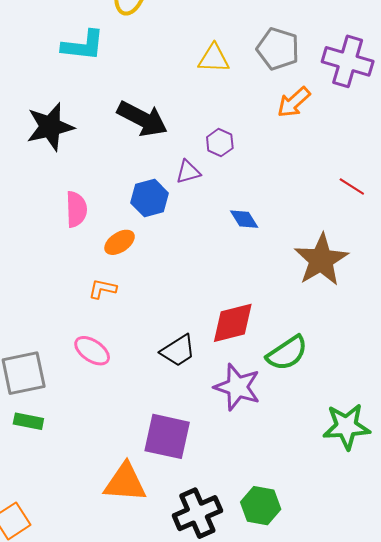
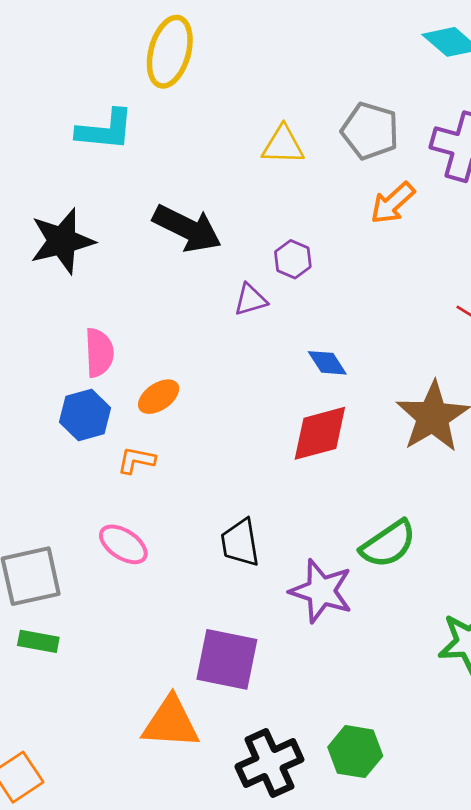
blue hexagon: (150, 198) -> (85, 415), moved
red diamond: (233, 323) -> (320, 433), moved
black trapezoid: (178, 351) -> (240, 543), turned 114

